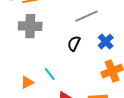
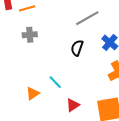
gray cross: (30, 26) -> (30, 35), size x0.6

